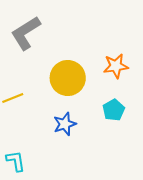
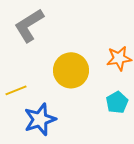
blue star: (65, 124) -> (40, 119), moved, size x1.4

